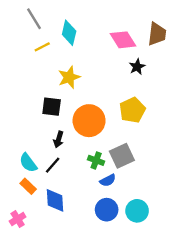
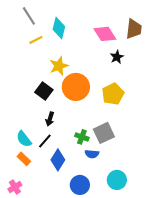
black square: (52, 107) -> (44, 91), turned 30
orange circle: (89, 121) -> (76, 87), moved
blue semicircle: (108, 180) -> (92, 154), turned 32
blue diamond: (55, 200) -> (58, 160), moved, turned 35
blue circle: (107, 210) -> (80, 185), moved

